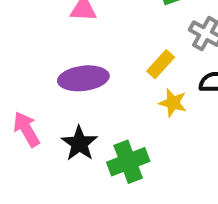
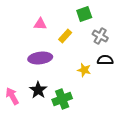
yellow rectangle: (161, 64) -> (65, 36), moved
pink arrow: (26, 129) -> (12, 96), moved

